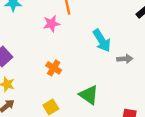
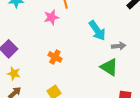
green triangle: (89, 95) -> (109, 67), moved

